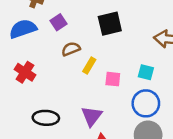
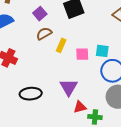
purple square: (58, 22) -> (40, 14), moved
cyan square: (146, 72) -> (102, 51), moved

